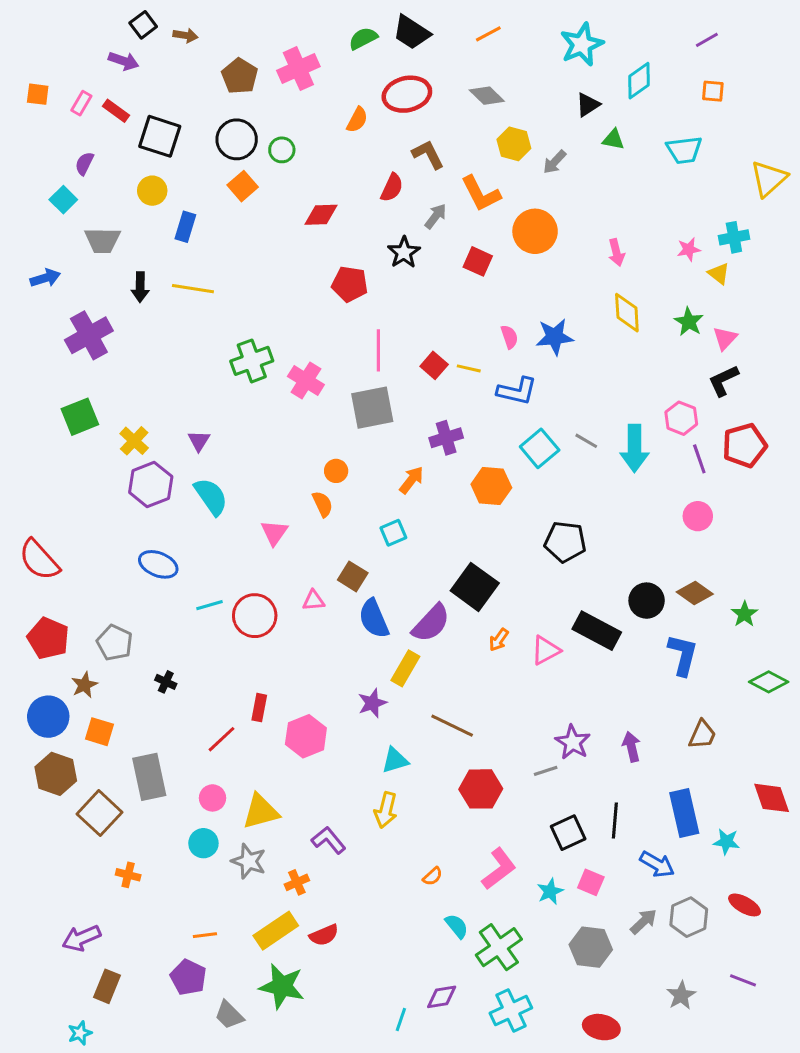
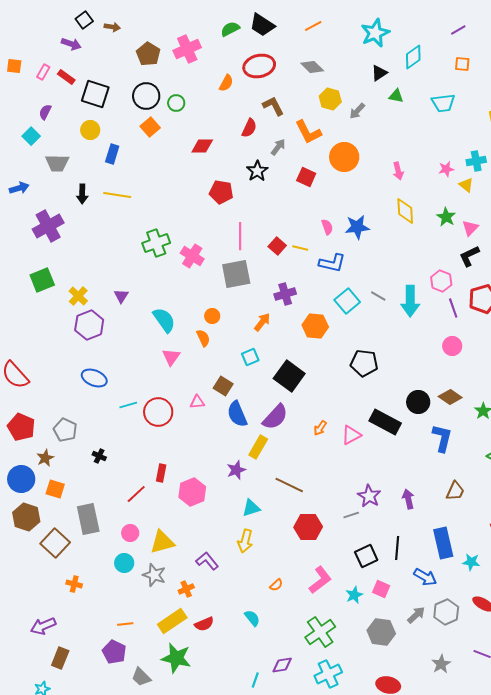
cyan semicircle: (211, 497) -> (164, 320), moved
black square: (475, 587) -> (289, 376), moved
cyan semicircle: (457, 926) -> (252, 618), moved

